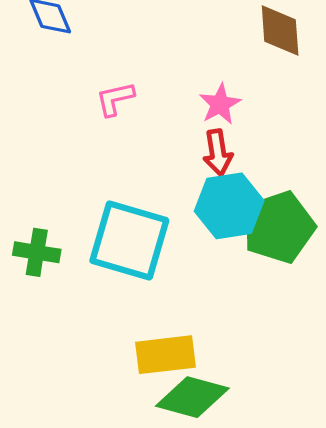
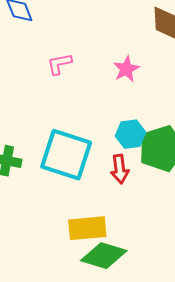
red arrow: (218, 153) -> (120, 169), moved
cyan hexagon: (229, 206) -> (131, 134), size x0.7

